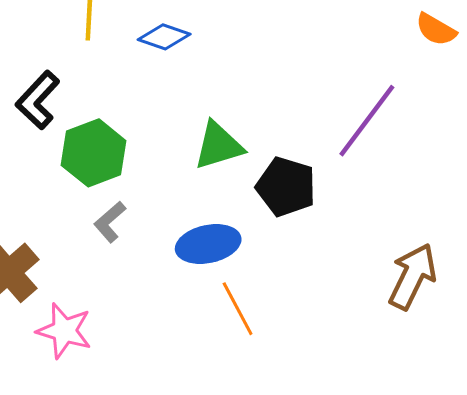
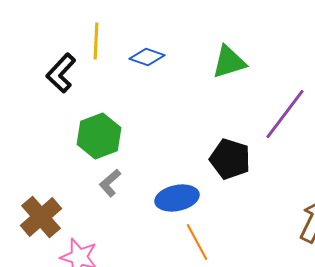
black L-shape: (38, 100) -> (61, 73), moved
green triangle: (218, 146) -> (229, 62), moved

